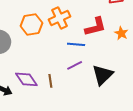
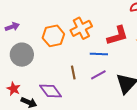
brown line: (50, 81) -> (73, 72), moved

